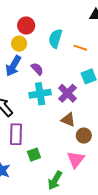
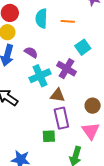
brown triangle: (68, 120) -> (58, 95), moved
purple rectangle: (16, 134) -> (61, 118), moved
green square: (34, 155) -> (49, 136), turned 32

